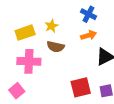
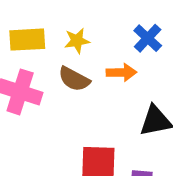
orange arrow: (89, 35) -> (121, 72), moved

